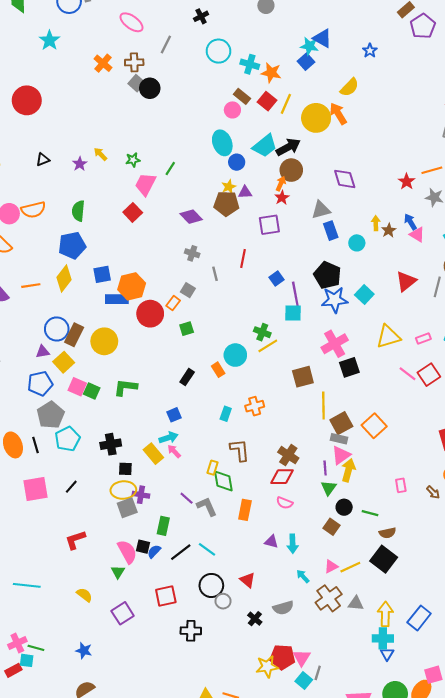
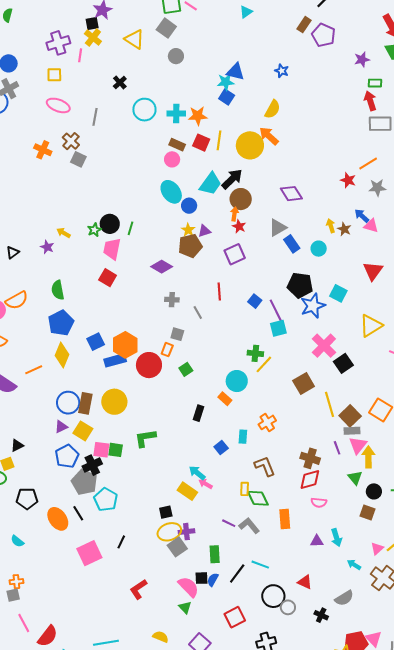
brown cross: (134, 62) -> (71, 141), turned -30
black circle: (150, 88) -> (110, 224), moved
blue square: (174, 415) -> (221, 448), moved
cyan arrow: (169, 438) -> (197, 473), turned -108
black cross: (111, 444) -> (92, 465), moved
purple line: (325, 468) -> (337, 448), moved

